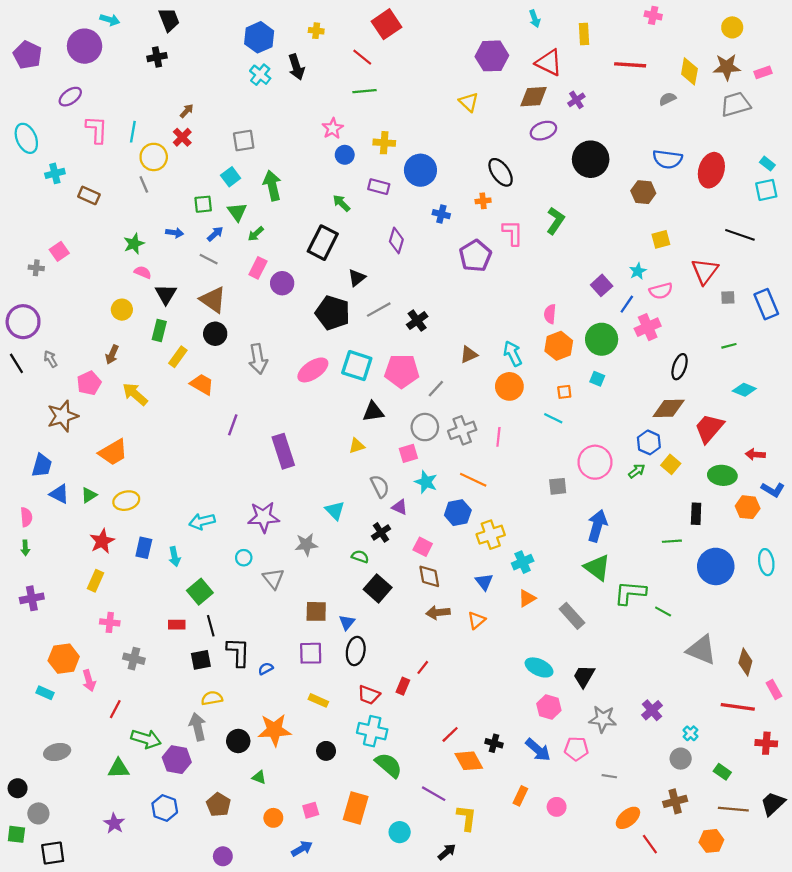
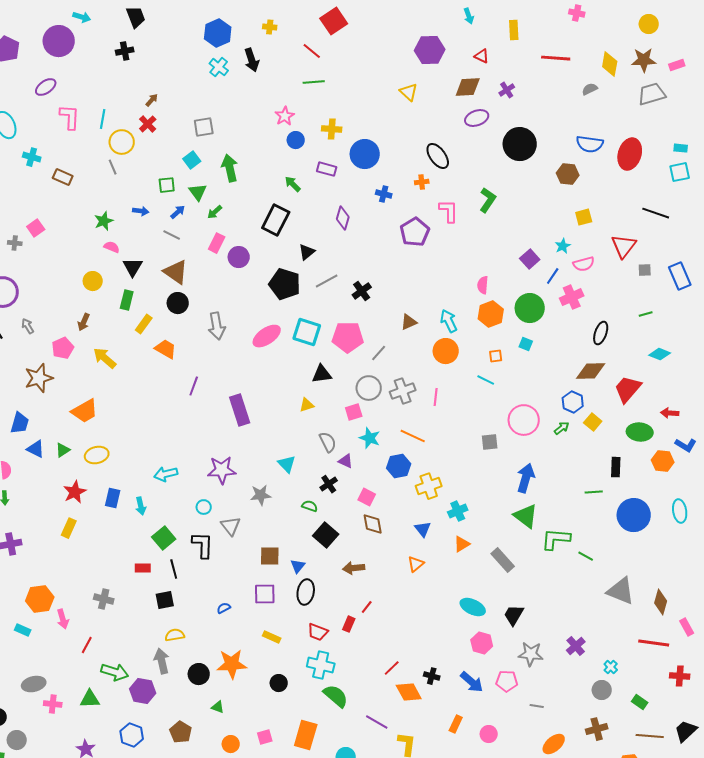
red triangle: (549, 63) -> (482, 56), size x0.6
cyan rectangle: (767, 164) -> (681, 148), turned -32
cyan cross: (55, 173) -> (32, 157), turned 30
brown arrow: (438, 613) -> (354, 568), moved
pink cross: (110, 622) -> (53, 704), moved
black L-shape: (238, 652) -> (203, 545), moved

